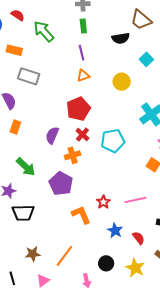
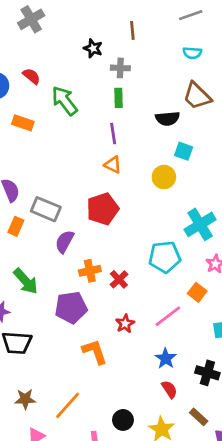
cyan square: (146, 59) -> (184, 151), moved, turned -32
gray rectangle: (29, 76) -> (46, 209), moved
orange triangle: (83, 76) -> (113, 165), turned 40
red cross: (82, 134) -> (119, 279), moved
cyan pentagon: (113, 141) -> (165, 257), moved
purple pentagon: (61, 184) -> (71, 307), turned 30
pink line: (135, 200) -> (168, 316), moved, turned -30
red star: (103, 202) -> (125, 324), moved
blue star: (115, 231) -> (166, 358), moved

